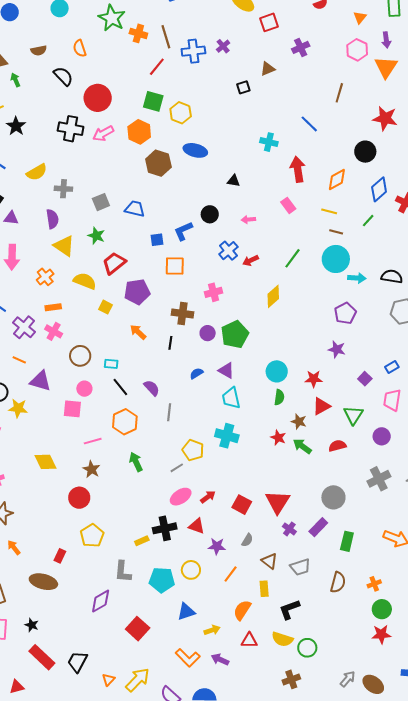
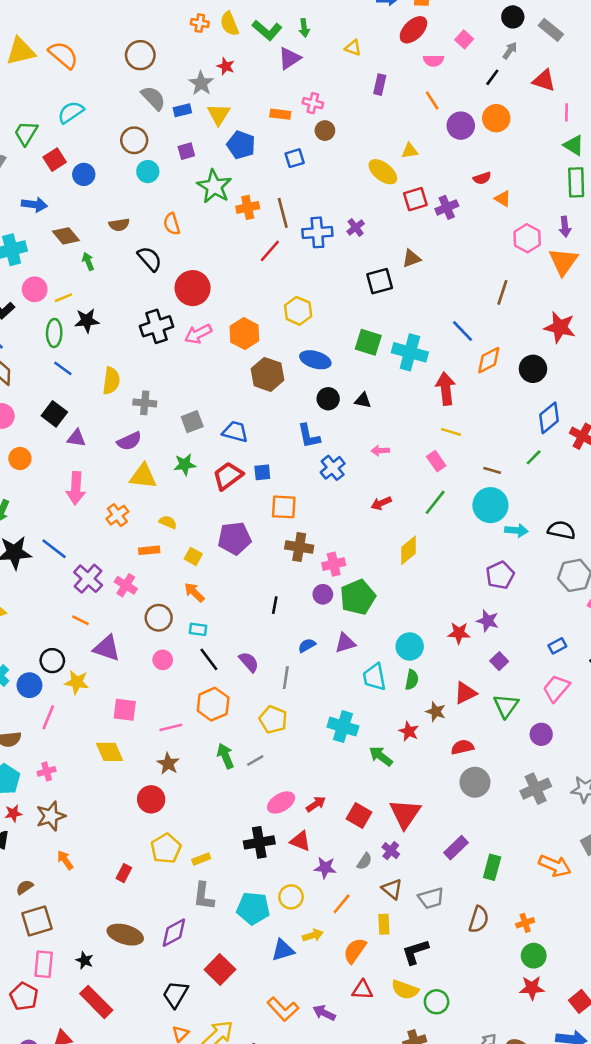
orange triangle: (360, 17) -> (503, 199), moved, turned -40
orange cross: (138, 33) -> (248, 207), turned -30
purple cross: (301, 47) -> (447, 207), moved
black square: (243, 87) -> (380, 281), size x1.5
green square: (153, 101) -> (368, 342), moved
black star: (16, 126) -> (87, 321), turned 30
black cross: (71, 129) -> (157, 326), turned -30
cyan cross: (269, 142) -> (410, 352), size x1.5
yellow semicircle: (37, 172) -> (111, 381), turned -55
orange diamond: (337, 179) -> (489, 360), moved
pink rectangle: (288, 205) -> (436, 461), moved
yellow line: (329, 211) -> (451, 432), moved
black circle: (210, 214) -> (328, 399), moved
purple semicircle: (52, 219) -> (129, 441), turned 72
blue L-shape: (183, 231) -> (309, 436), moved, turned -80
green star: (96, 236) -> (185, 465), turned -30
yellow triangle: (64, 246) -> (143, 476), turned -30
blue cross: (228, 251) -> (333, 468), moved
red trapezoid: (114, 263) -> (228, 476), moved
yellow semicircle: (85, 281) -> (168, 522), size x0.6
pink cross: (214, 292) -> (334, 564), moved
orange rectangle: (53, 307) -> (149, 550), moved
brown cross: (182, 313) -> (299, 547), moved
orange arrow: (138, 332) -> (194, 592), moved
purple triangle: (226, 370) -> (345, 643), turned -48
red star: (314, 379) -> (459, 633), moved
purple square: (365, 379) -> (499, 661), moved
cyan trapezoid: (231, 398) -> (374, 677), moved
pink trapezoid: (392, 400) -> (556, 688), turned 30
pink square: (72, 409) -> (125, 710), moved
gray line: (169, 412) -> (286, 678), moved
green arrow: (302, 446) -> (381, 756), moved
red semicircle: (337, 446) -> (462, 747), moved
yellow pentagon: (193, 450) -> (273, 720), moved
gray line: (177, 468) -> (255, 760), moved
gray circle: (333, 497) -> (475, 782), moved
purple cross: (289, 529) -> (391, 851), moved
yellow rectangle: (142, 541) -> (201, 859), moved
brown ellipse: (43, 582) -> (125, 935), moved
yellow arrow: (212, 630) -> (313, 935), moved
black trapezoid: (78, 662) -> (175, 994), moved

